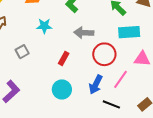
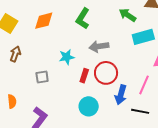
cyan star: (44, 26) -> (67, 57), moved
gray square: (22, 52) -> (42, 77), turned 32
red circle: (104, 54) -> (106, 73), moved

